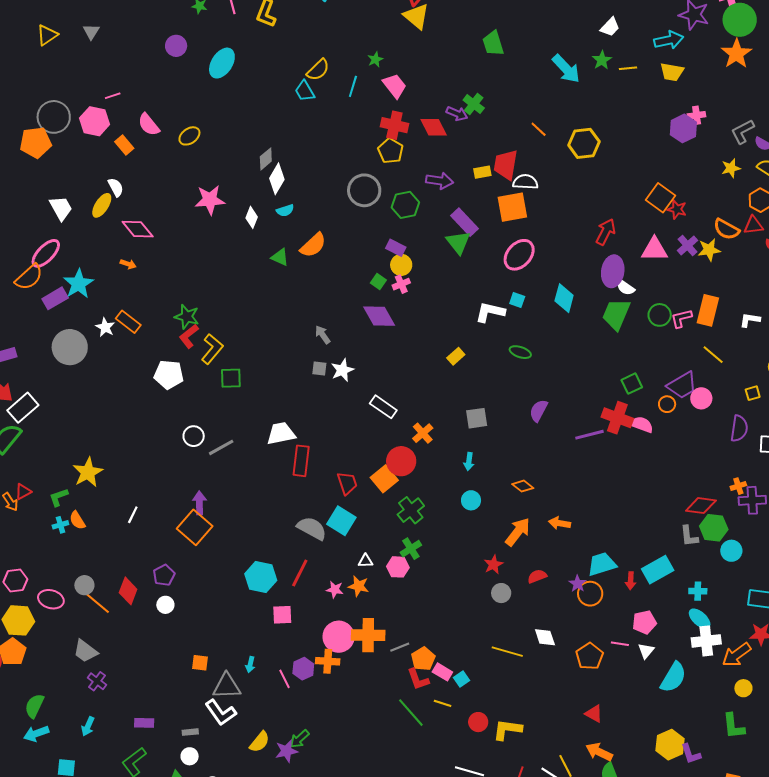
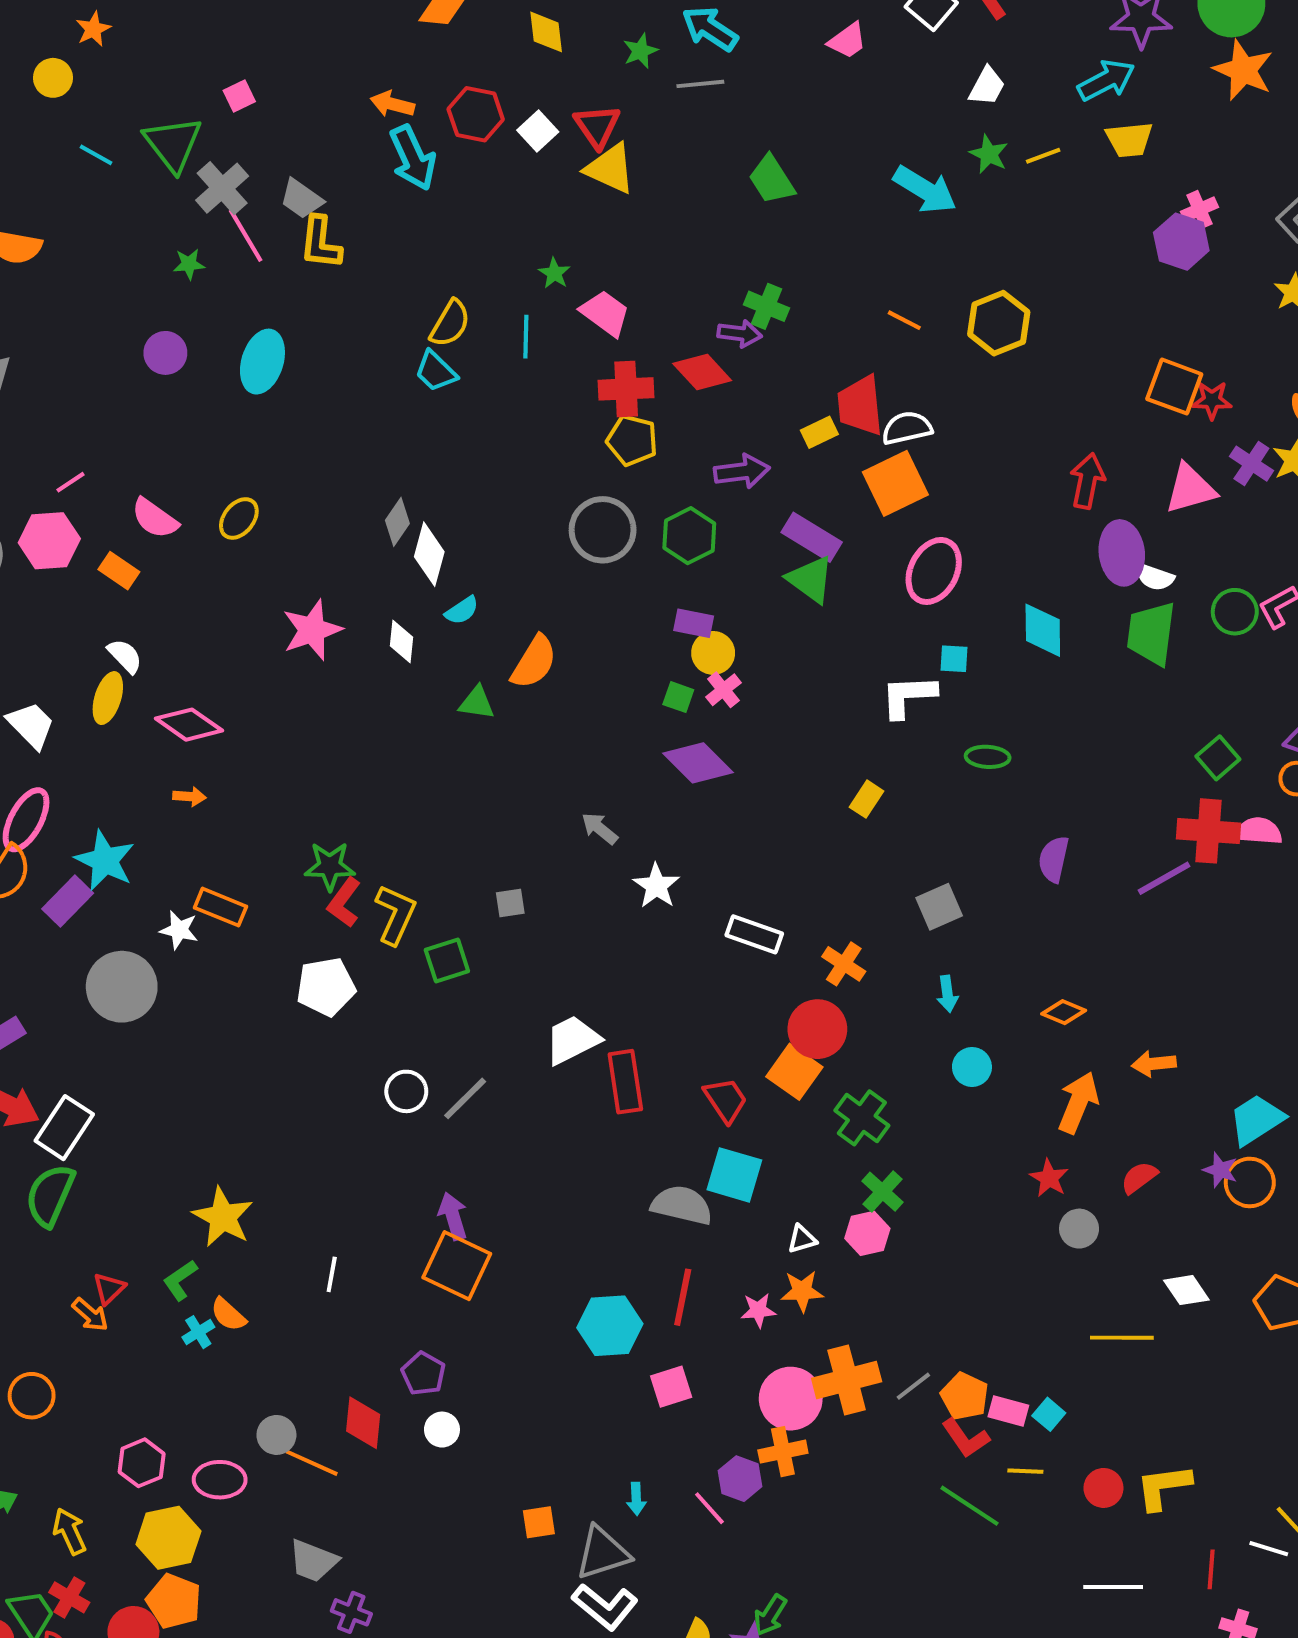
gray square: (319, 369) -> (510, 903), moved

